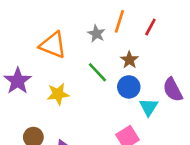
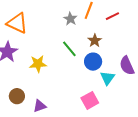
red line: (150, 27) -> (112, 16), turned 32
orange triangle: (53, 45) -> (17, 23), moved

